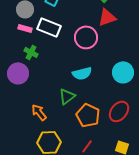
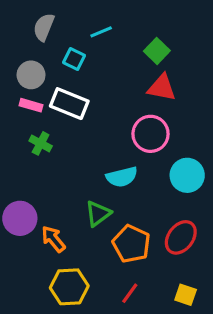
red triangle: (107, 17) -> (162, 88), turned 30
pink circle: (86, 37) -> (151, 134), moved
purple circle: (18, 73) -> (20, 218), moved

